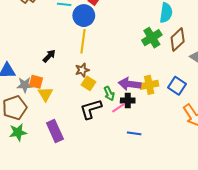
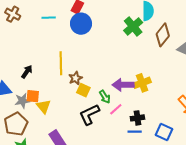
blue circle: (84, 16) -> (81, 24), moved
green cross: (152, 38) -> (133, 27), moved
yellow line: (83, 41) -> (61, 63), moved
black arrow: (49, 56) -> (27, 72), moved
blue square: (177, 86) -> (164, 132), moved
black cross: (128, 101) -> (137, 118), moved

